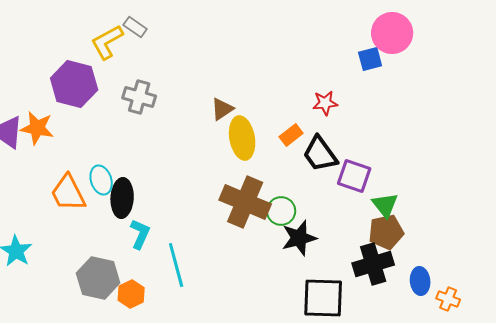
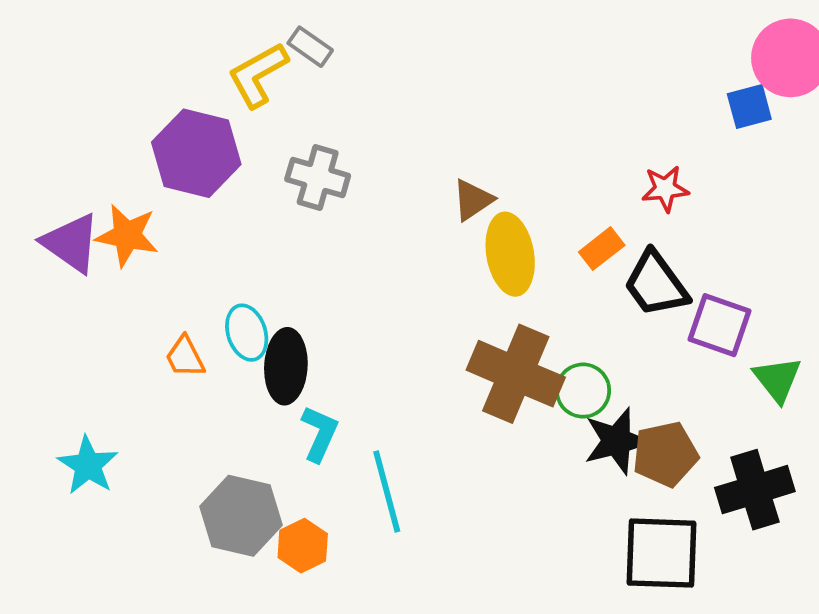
orange trapezoid: (68, 193) -> (185, 357), size x0.6
brown pentagon: (386, 232) -> (665, 454), moved

